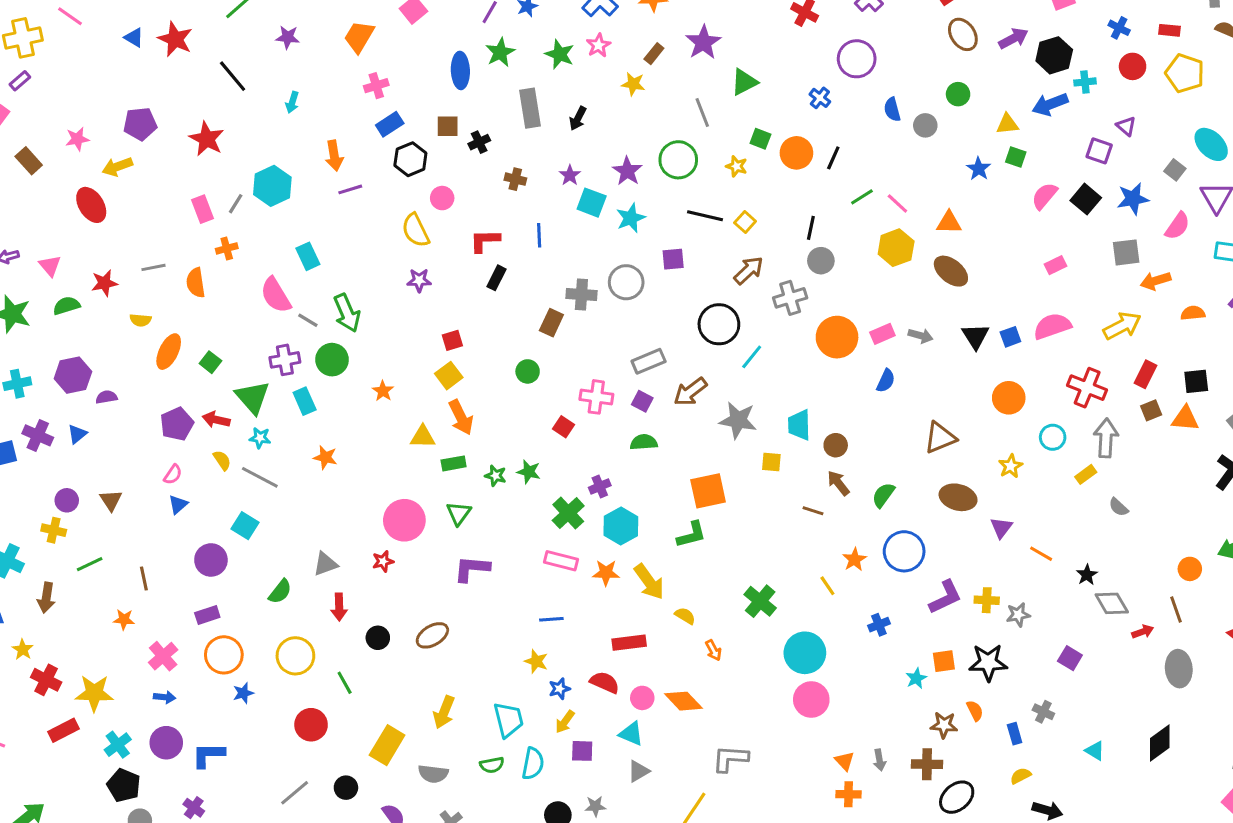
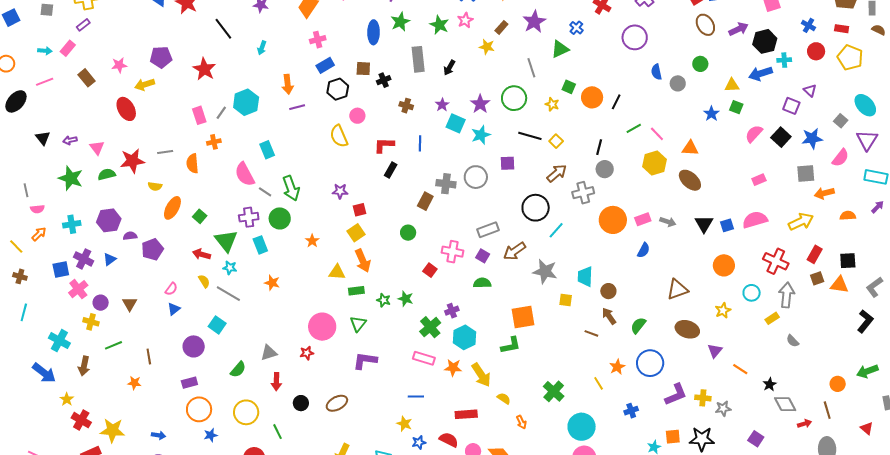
blue cross: (820, 98) -> (576, 28), moved
purple star: (419, 280) -> (340, 191), moved
red star: (104, 283) -> (132, 161), size x1.4
purple pentagon: (177, 424) -> (152, 249), moved
pink cross: (163, 656) -> (78, 289), moved

